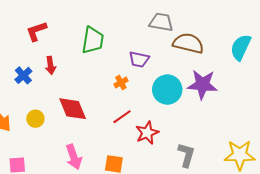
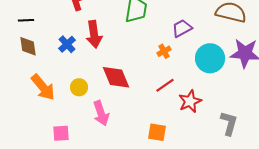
purple trapezoid: (139, 59) -> (182, 28), turned 140
red arrow: (51, 65) -> (94, 34), size x1.5
pink arrow: (74, 157) -> (101, 113), moved

